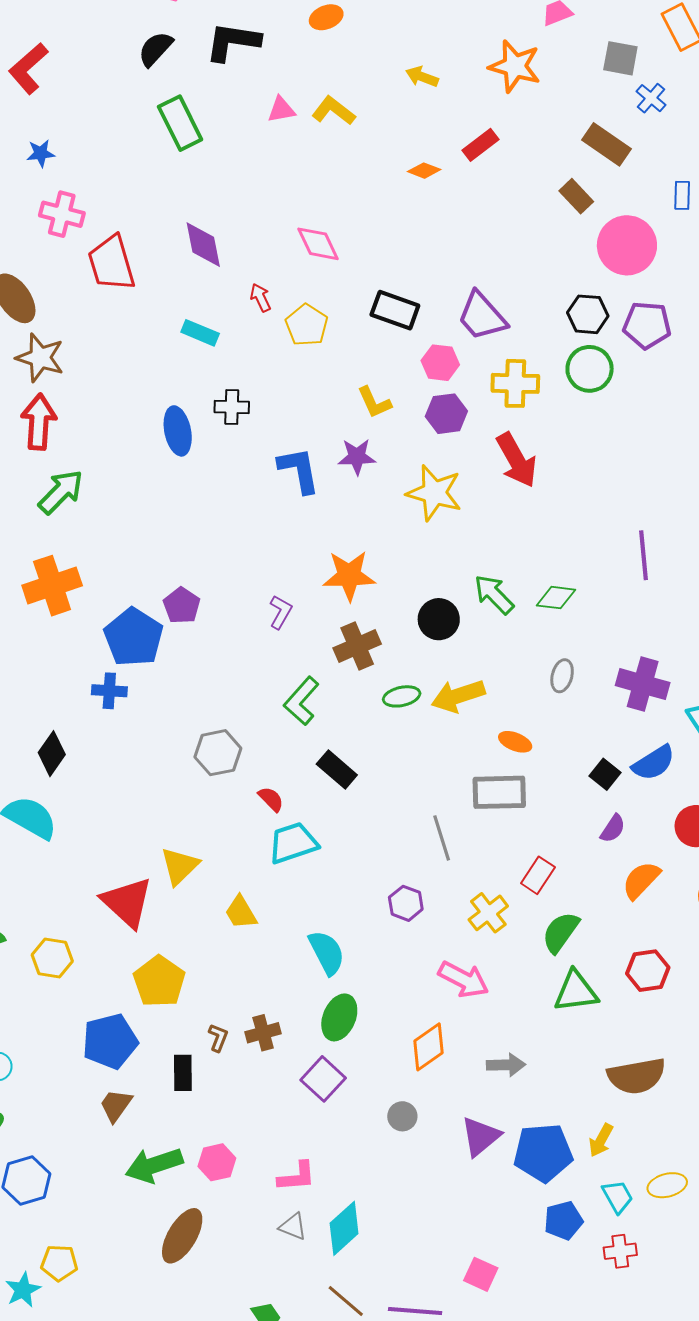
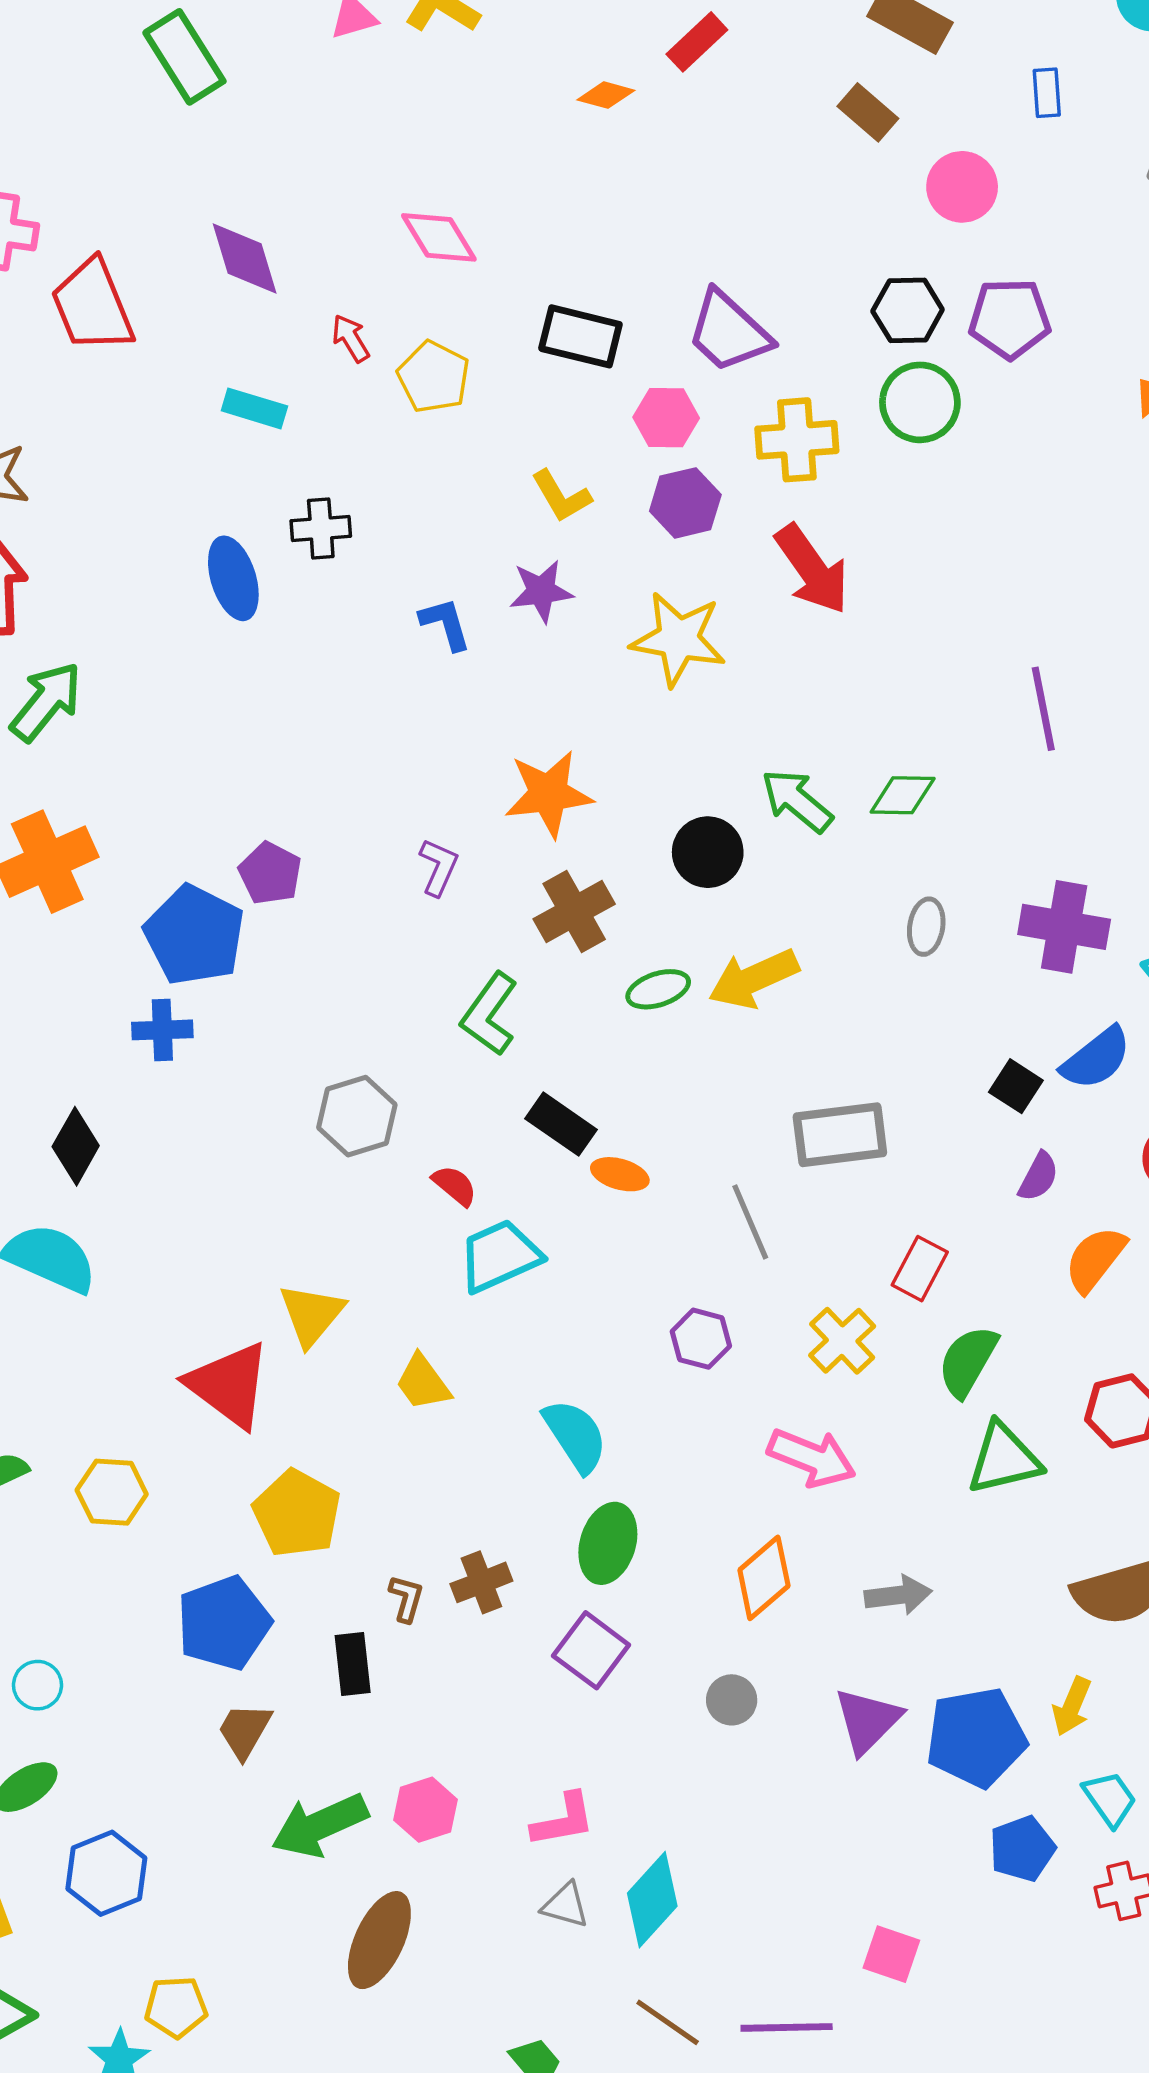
pink circle: (627, 245) -> (962, 187), size x0.7
blue L-shape: (299, 470) -> (445, 624), size x0.7
orange ellipse: (515, 742) -> (620, 1174), moved

